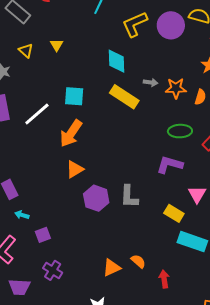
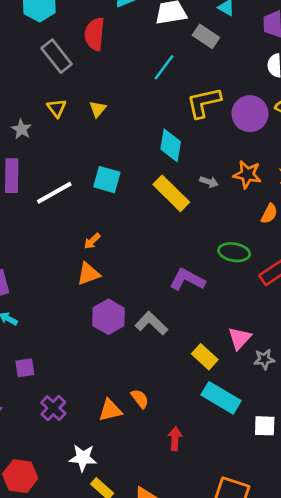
orange star: (176, 88) -> (247, 174), moved
orange arrow: (71, 133) -> (92, 241), moved, size x0.5
purple L-shape: (170, 165) -> (187, 280), moved
gray L-shape: (129, 197) -> (151, 323), turned 120
purple square: (43, 235) -> (25, 368), moved
orange semicircle: (138, 261) -> (140, 399), moved
purple cross: (53, 270) -> (53, 408), moved

